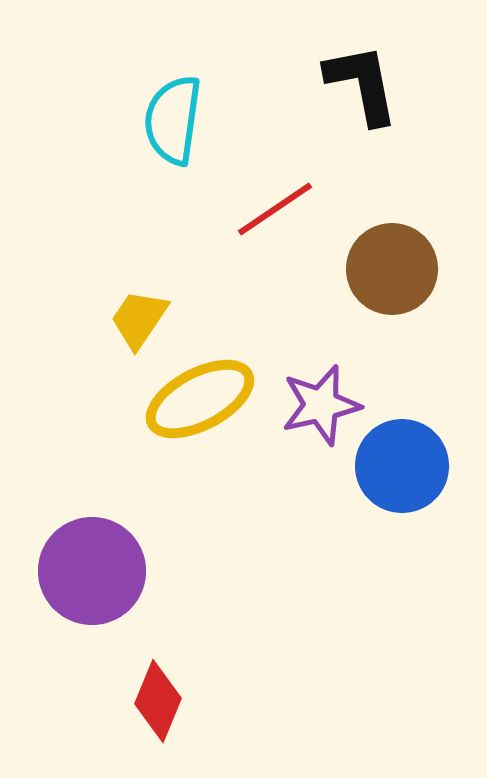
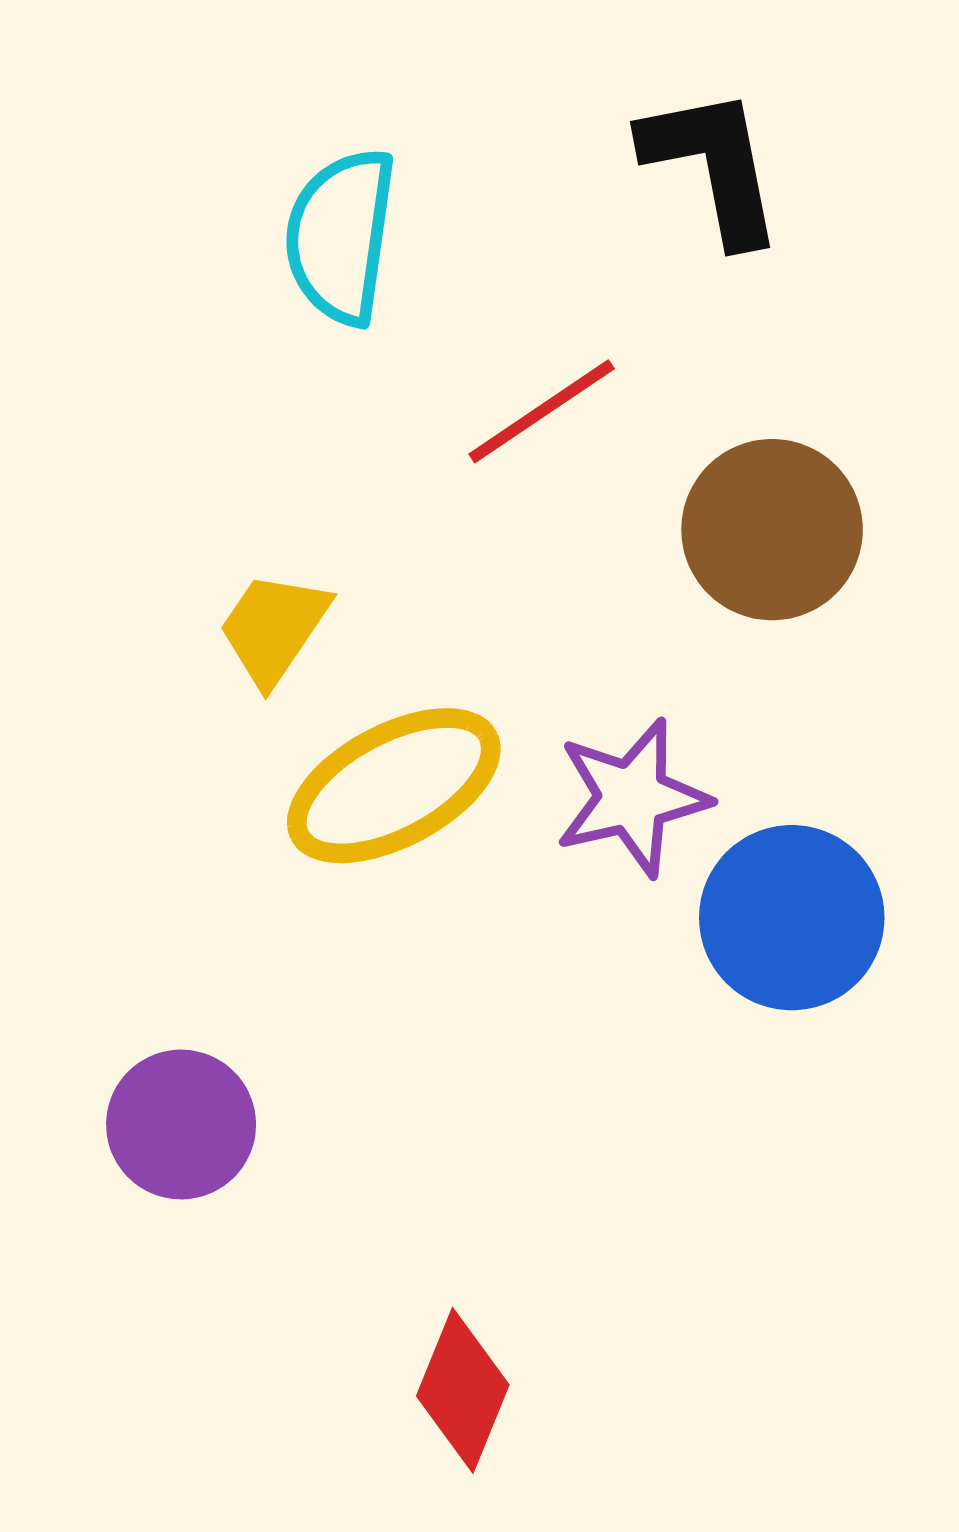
purple circle: (92, 571) -> (181, 1125), size x0.7
red diamond: (158, 701) -> (463, 1390), moved

